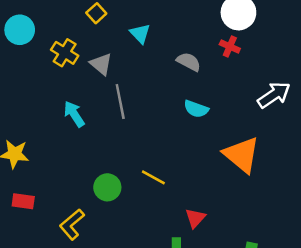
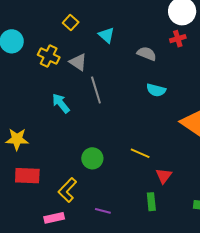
red cross: (230, 47) -> (178, 39), turned -35
yellow line: (153, 177) -> (140, 153), moved
red rectangle: (23, 201) -> (27, 176), size x1.4

